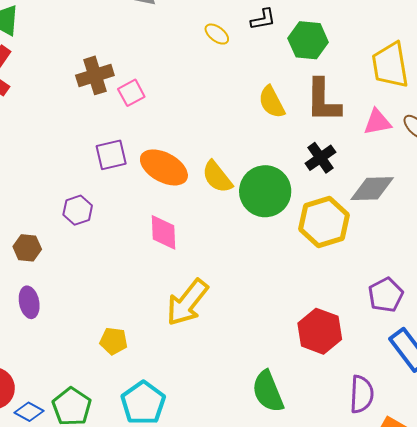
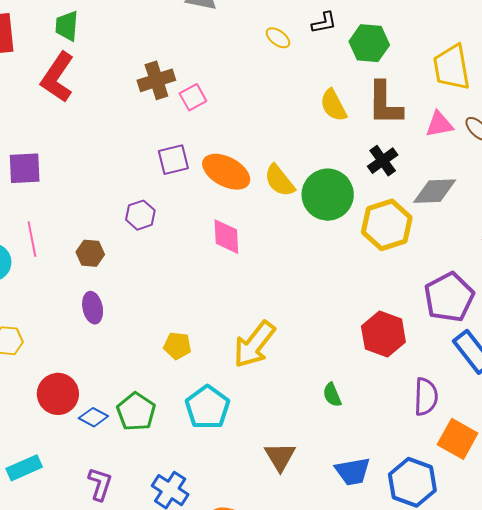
purple pentagon: (386, 295) -> (449, 297), size x1.4
yellow arrow: (187, 302) -> (254, 344), moved
green semicircle: (268, 391) -> (332, 395), size x0.6

